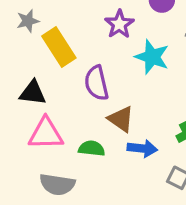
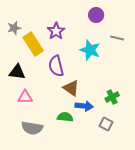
purple star: (119, 24) -> (56, 31), moved
pink triangle: (46, 134) -> (25, 97), size x0.7
green semicircle: (92, 148) -> (65, 117), moved

